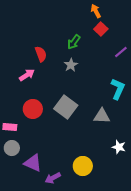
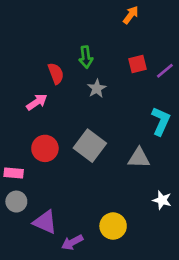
orange arrow: (96, 11) -> (131, 15), turned 64
red square: (101, 29) -> (138, 64), moved, turned 32
green arrow: (74, 42) -> (86, 57), moved, turned -42

